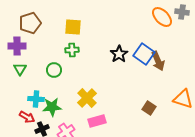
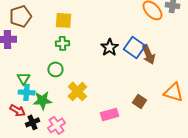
green triangle: (20, 69) -> (23, 78), moved
green circle: (54, 70) -> (55, 69), moved
pink rectangle: (97, 121) -> (109, 114), moved

